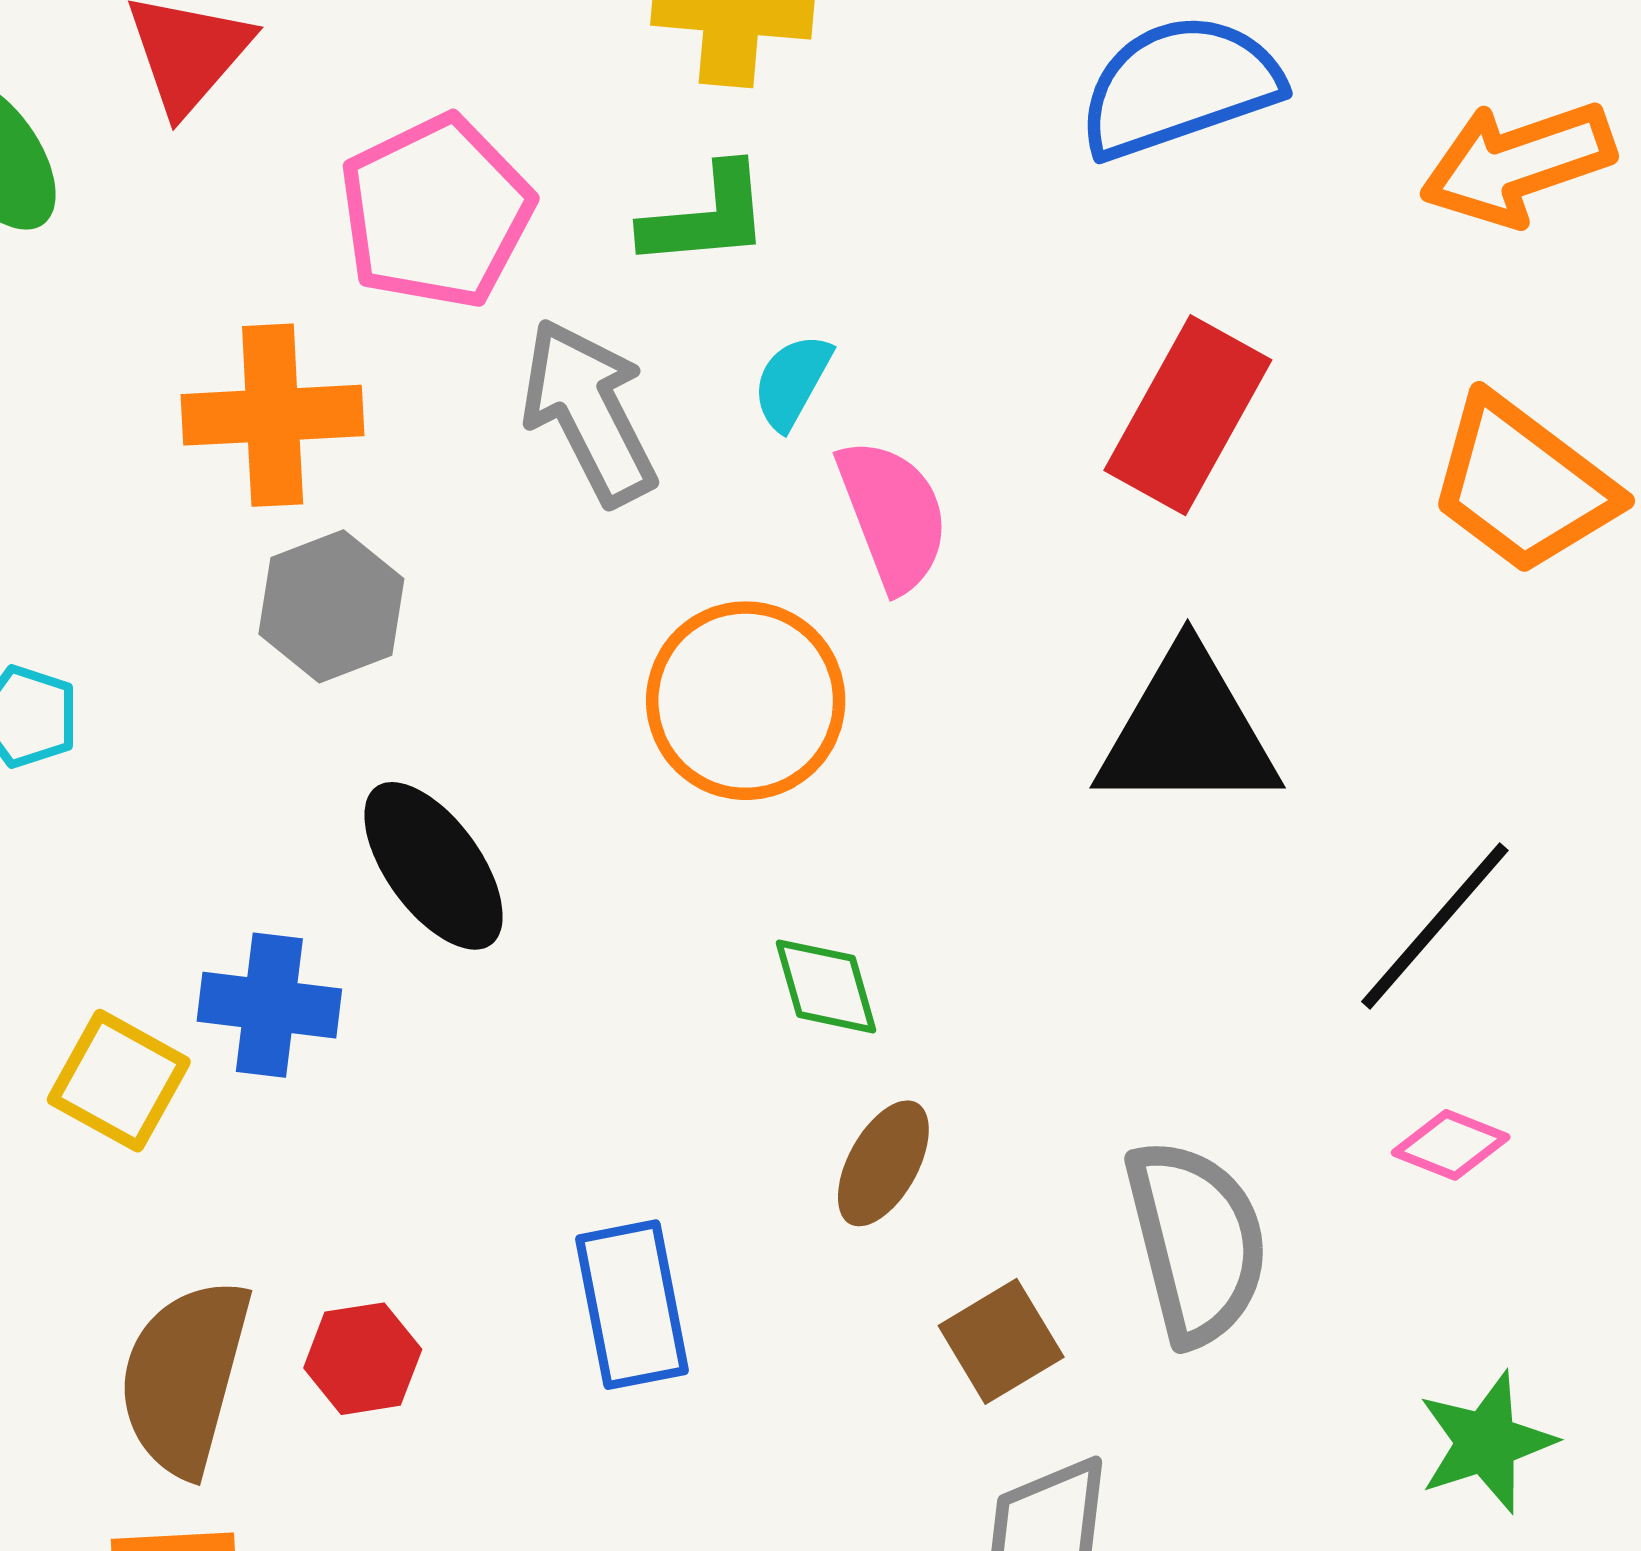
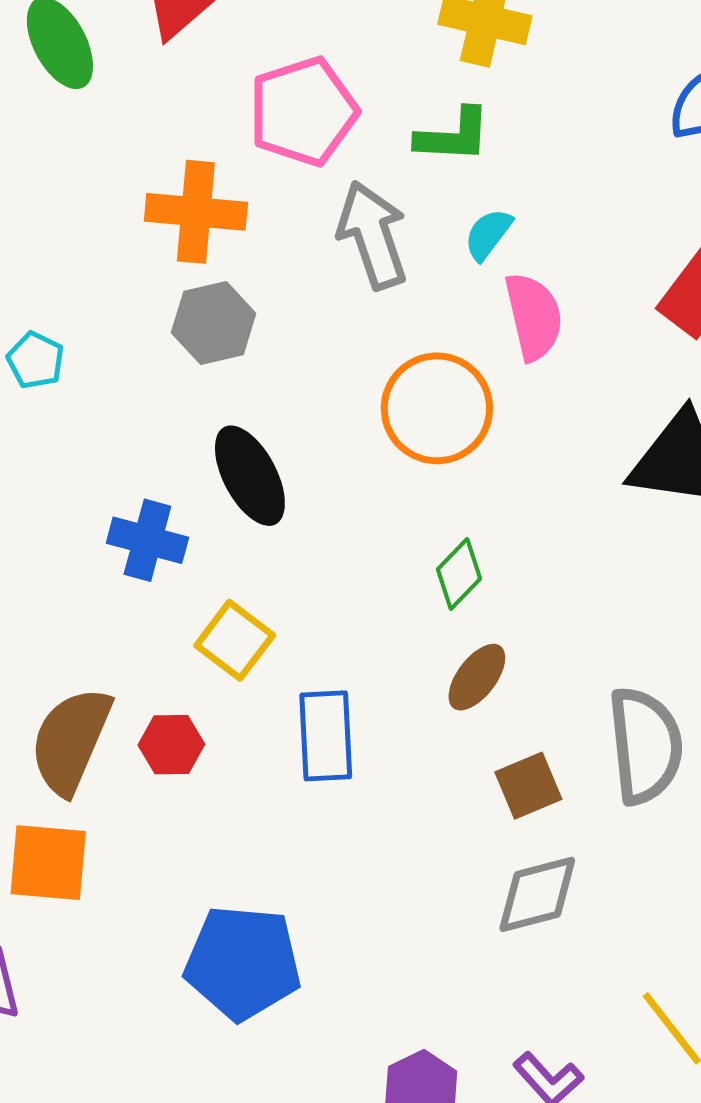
green diamond: (826, 986) -> (459, 574), turned 52
yellow square: (119, 1081) -> (235, 640), moved

